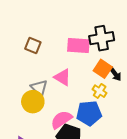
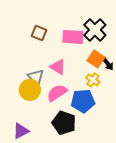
black cross: (102, 38) -> (95, 30), turned -35
brown square: (33, 46) -> (39, 33), moved
pink semicircle: (61, 120) -> (57, 93), moved

